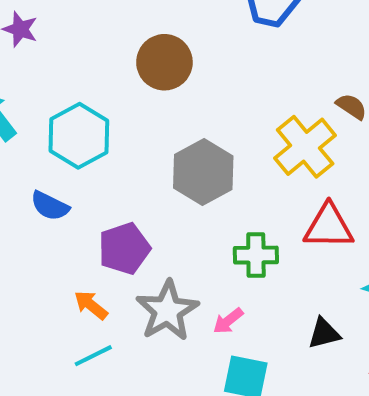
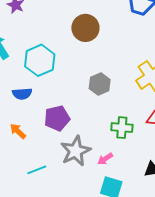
gray hexagon: (203, 172) -> (100, 84), size x0.7
blue semicircle: (50, 206) -> (22, 94), turned -36
orange arrow: (91, 305) -> (18, 131), moved

